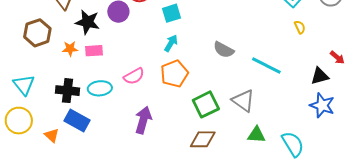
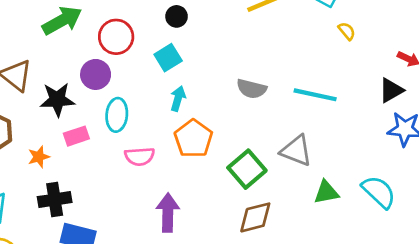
orange star: (70, 49) -> (39, 157), moved
pink semicircle: (134, 76) -> (140, 156), turned 40
cyan ellipse: (100, 88) -> (117, 115), moved, turned -65

